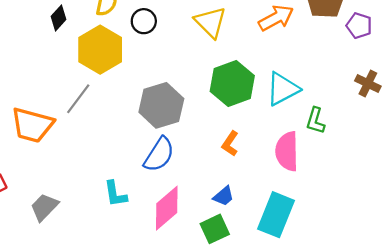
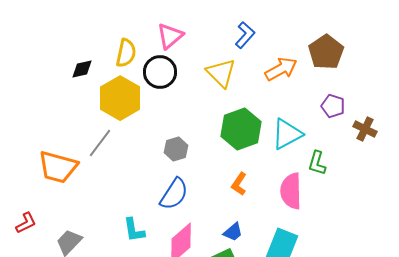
black diamond: (59, 18) -> (82, 69), turned 35
black circle: (144, 21) -> (160, 72), size x1.4
purple pentagon: (359, 26) -> (333, 106), moved
gray hexagon: (161, 105) -> (176, 149), size x0.6

